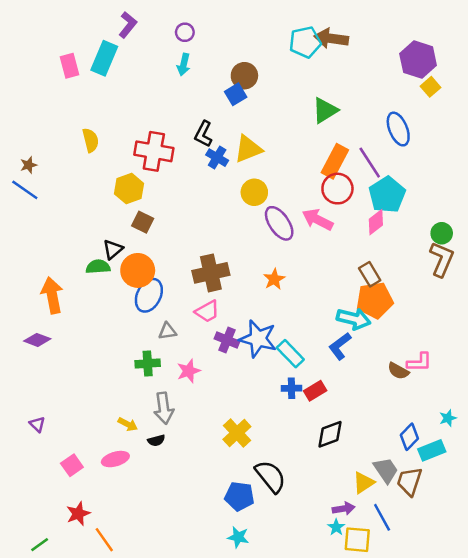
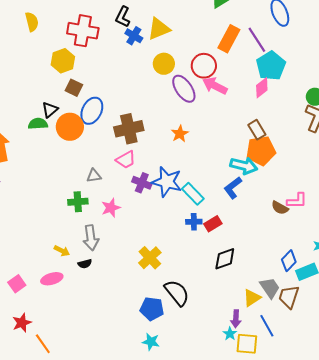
red circle: (337, 189) -> (204, 66), moved
blue ellipse: (149, 295) -> (92, 111), moved
purple arrow: (344, 509) -> (236, 319), turned 102

